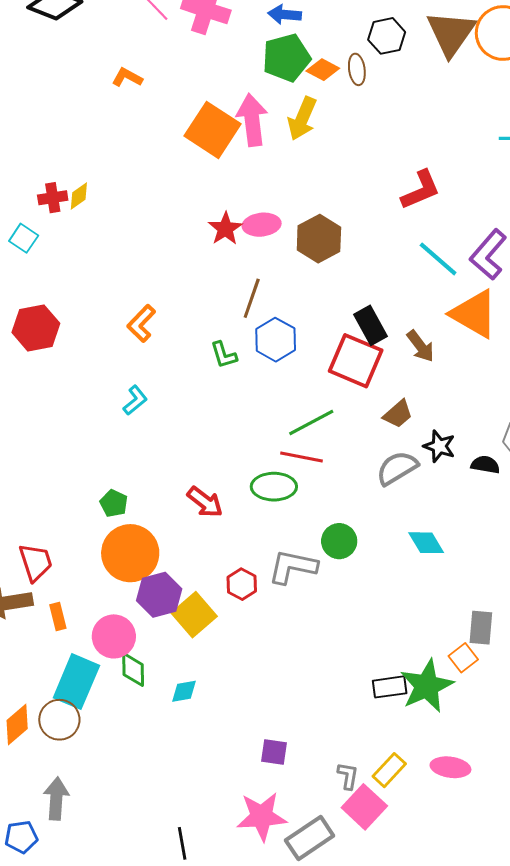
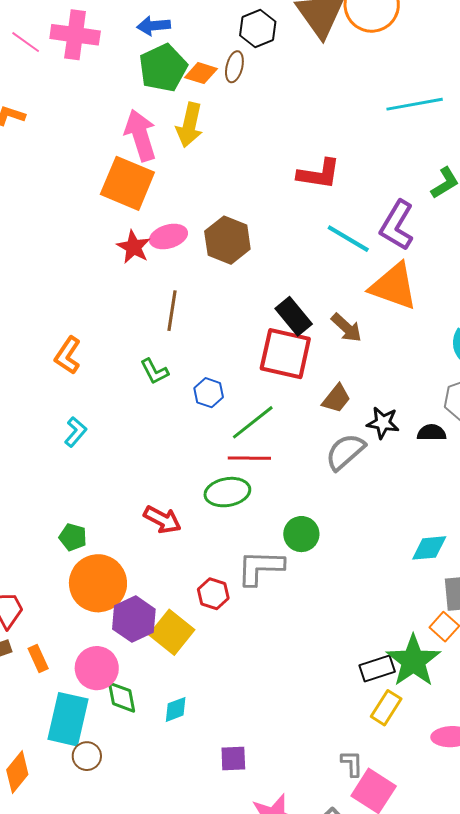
brown ellipse: (357, 69) -> (234, 67), turned 32
orange square: (212, 130) -> (127, 183), moved
red L-shape: (421, 190) -> (319, 174), turned 42
blue hexagon: (276, 340) -> (209, 393), moved, size x0.7
cyan diamond: (426, 543) -> (429, 548), moved, turned -54
brown circle: (59, 720) -> (87, 756), moved, size x0.7
purple square: (274, 752) -> (233, 758), moved
yellow rectangle: (389, 770) -> (386, 708), moved

